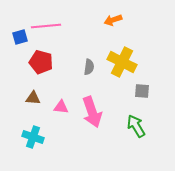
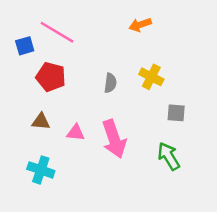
pink line: (46, 26) -> (57, 32), turned 36
yellow cross: (122, 62) -> (151, 77), size x0.7

